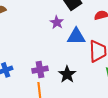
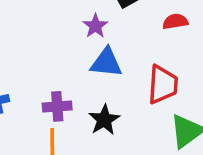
blue triangle: (76, 36) -> (106, 63), moved

